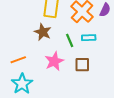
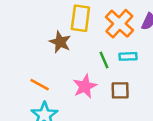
brown star: (43, 32) -> (60, 42), moved
orange line: (18, 60) -> (40, 85), turned 49

